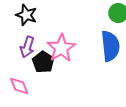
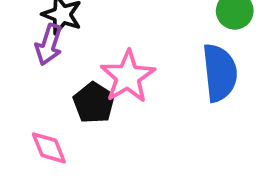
purple arrow: (27, 47) -> (49, 45), moved

